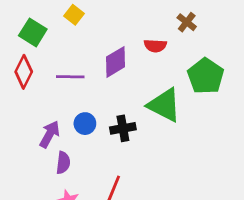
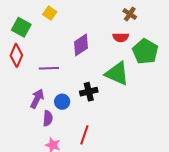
red semicircle: (155, 46) -> (121, 37), moved
purple line: (70, 77) -> (49, 68), moved
blue circle: (85, 124) -> (62, 102), moved

